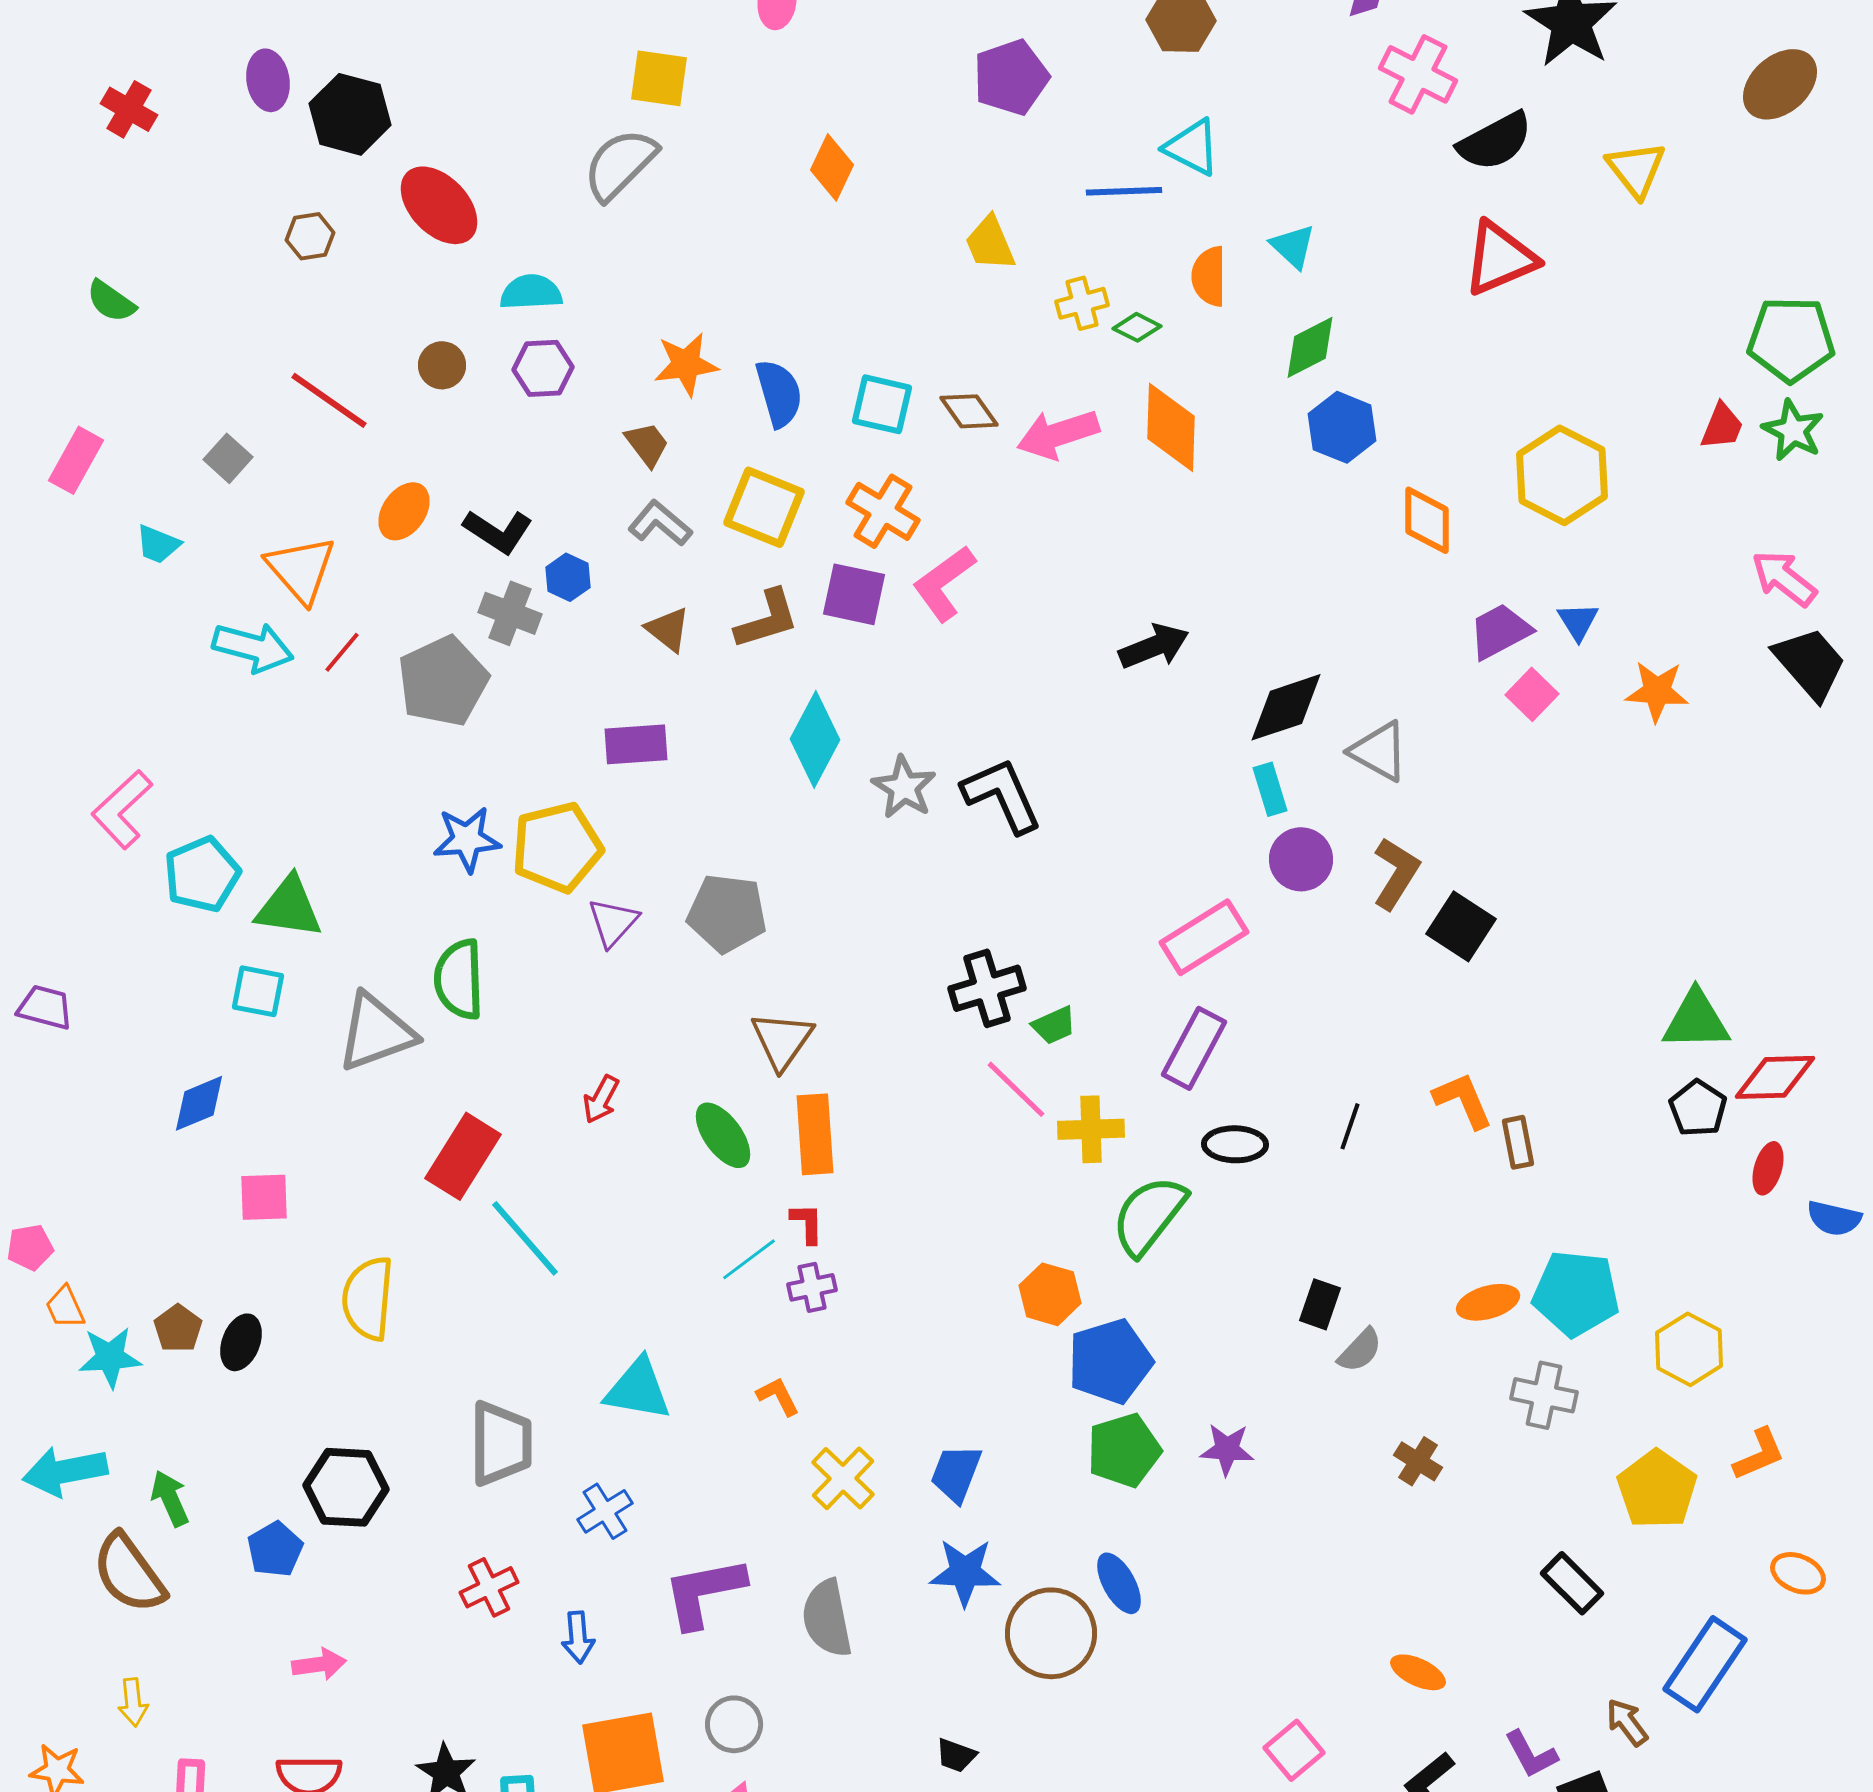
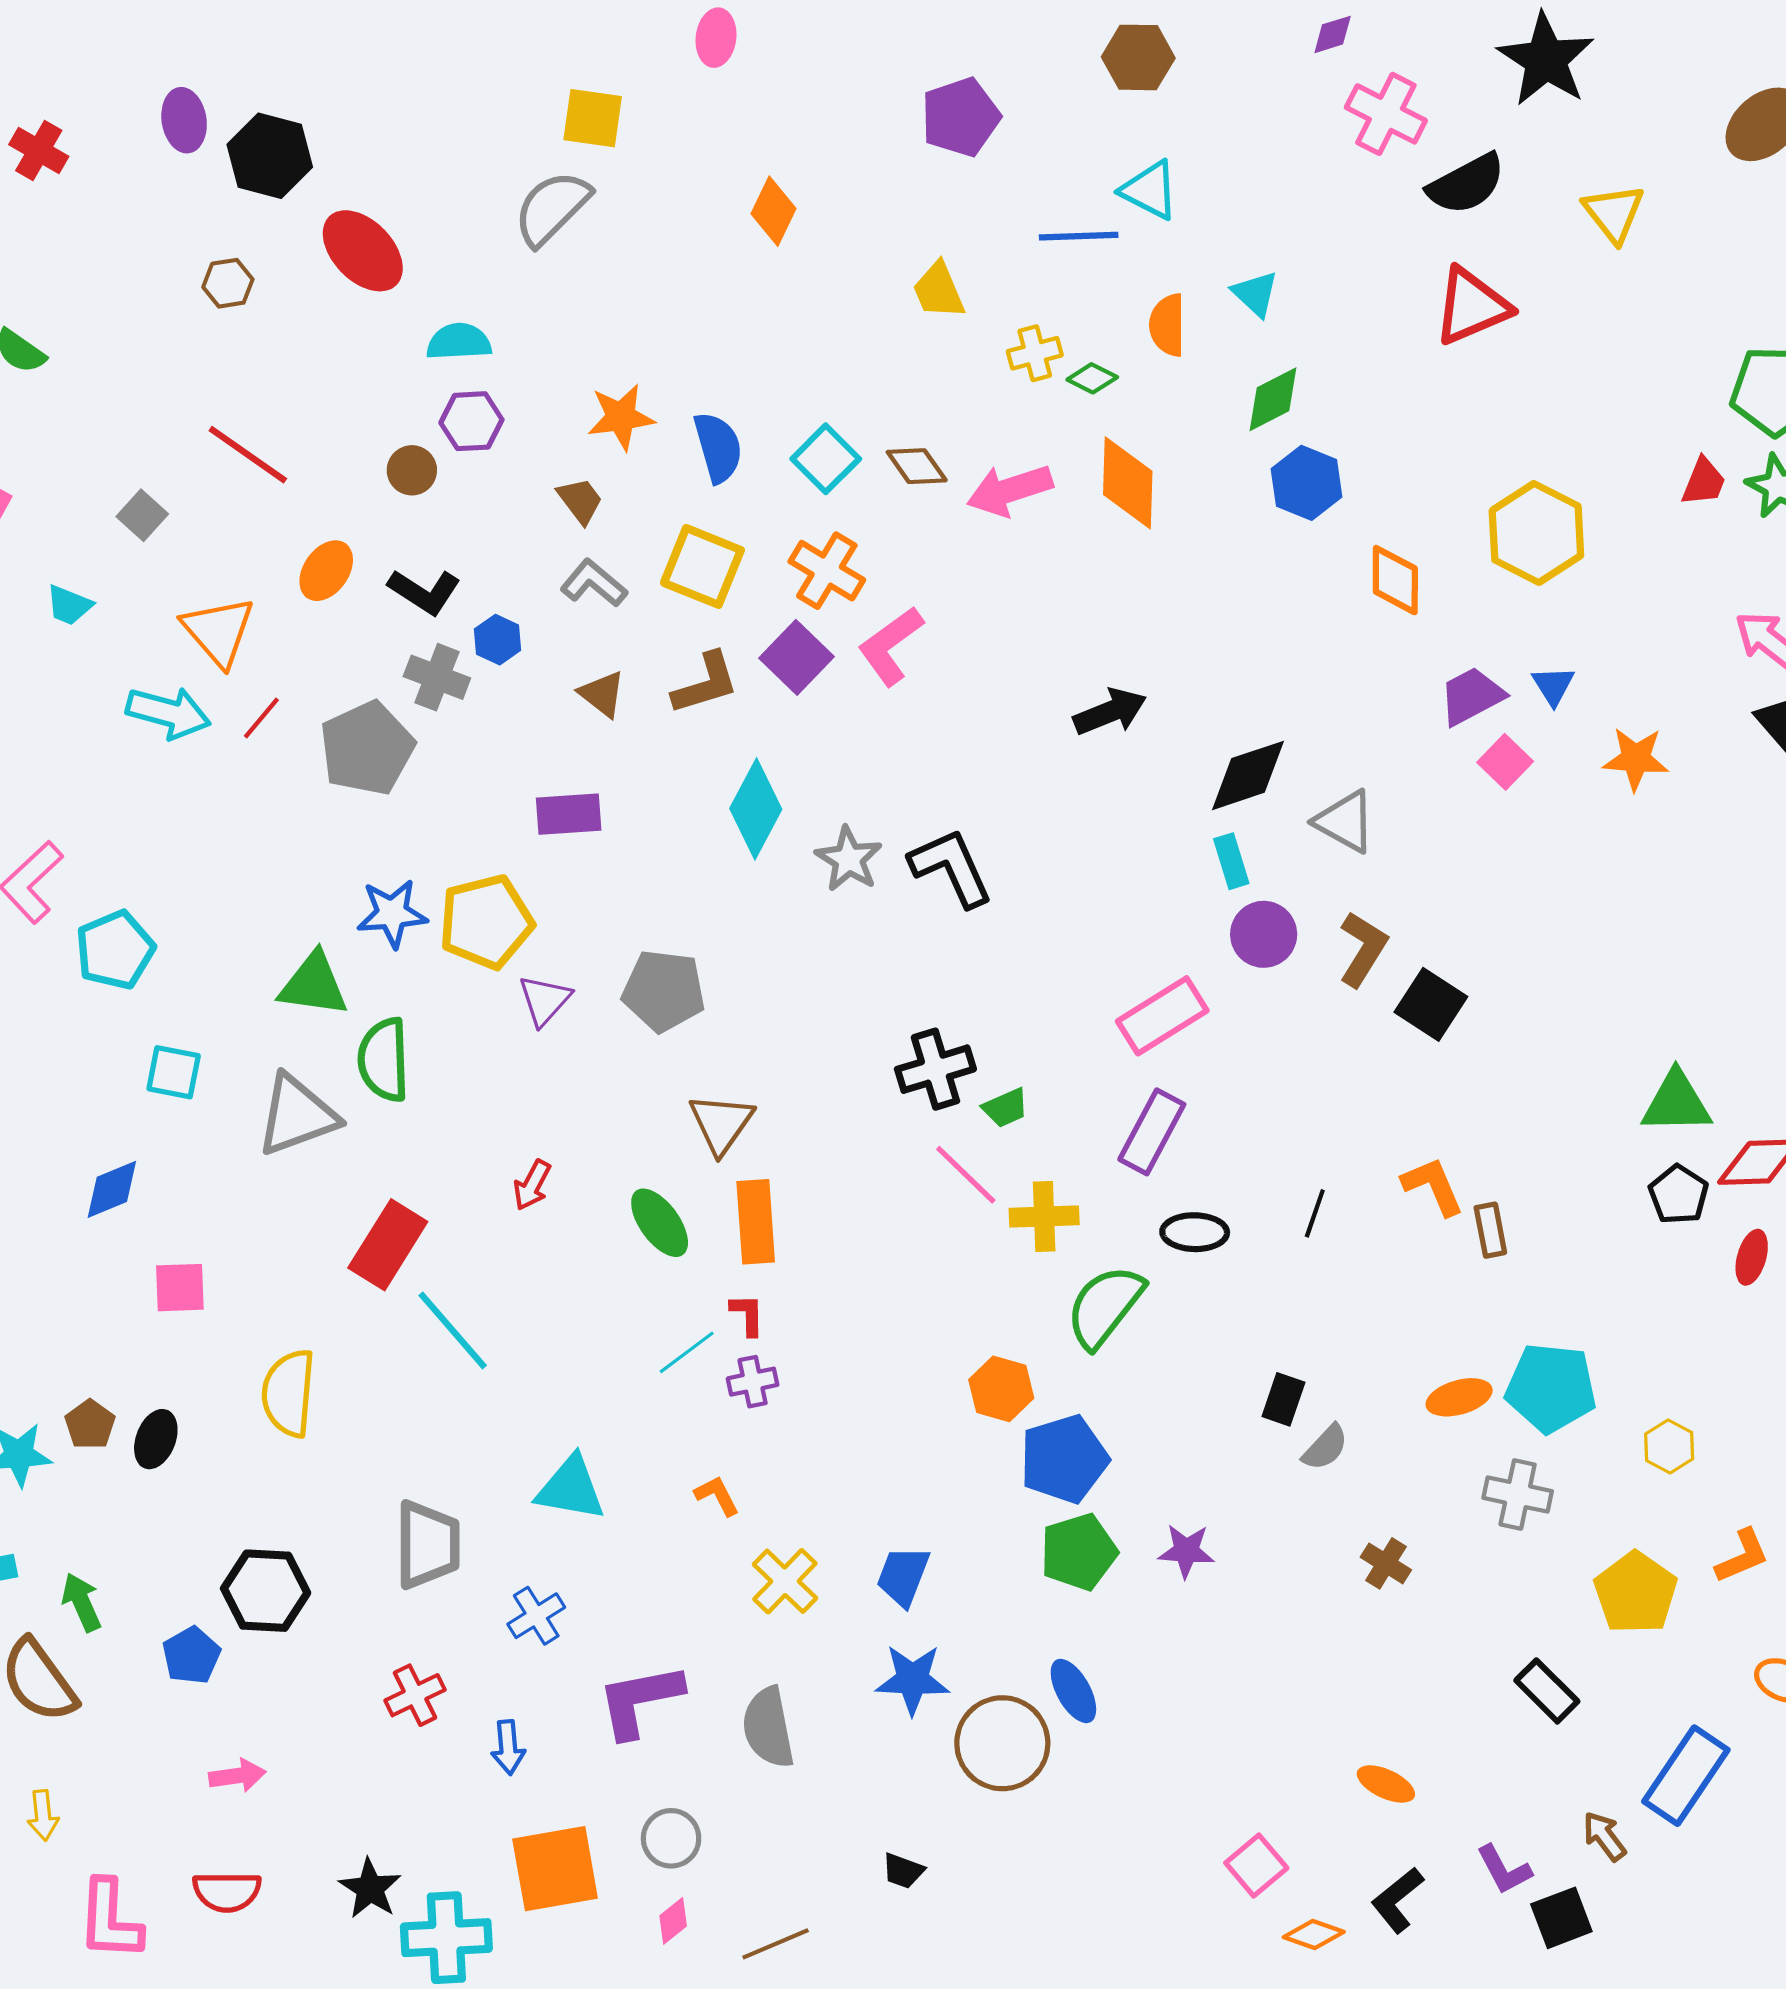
brown circle: (442, 365) -> (412, 470), moved
cyan square: (882, 404) -> (826, 459), turned 32
purple square: (854, 594) -> (796, 657), turned 32
green triangle: (289, 907) -> (314, 984), moved
yellow hexagon: (1689, 1349) -> (1669, 1446), size x0.7

